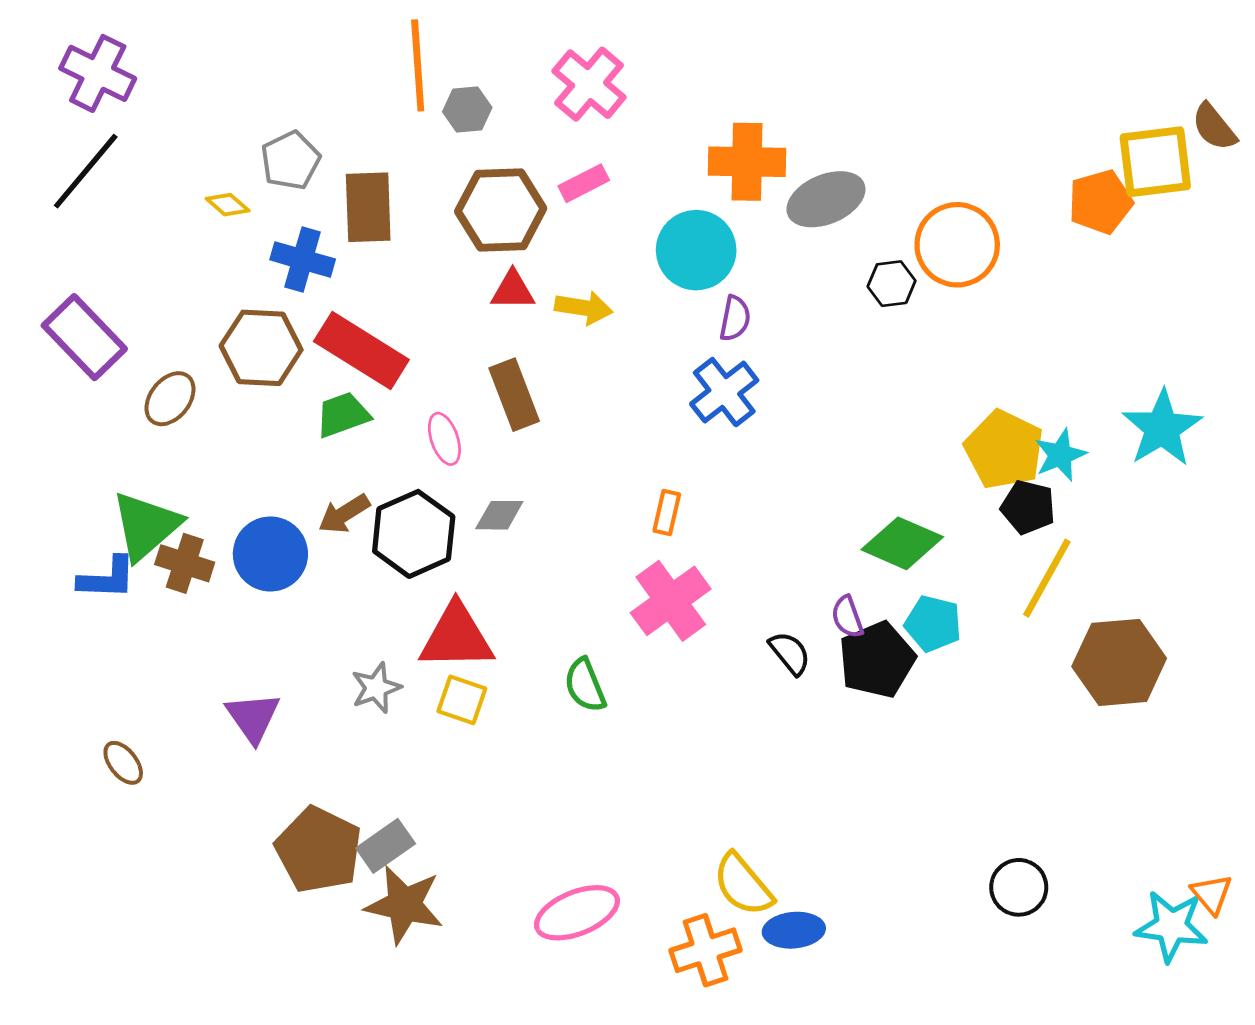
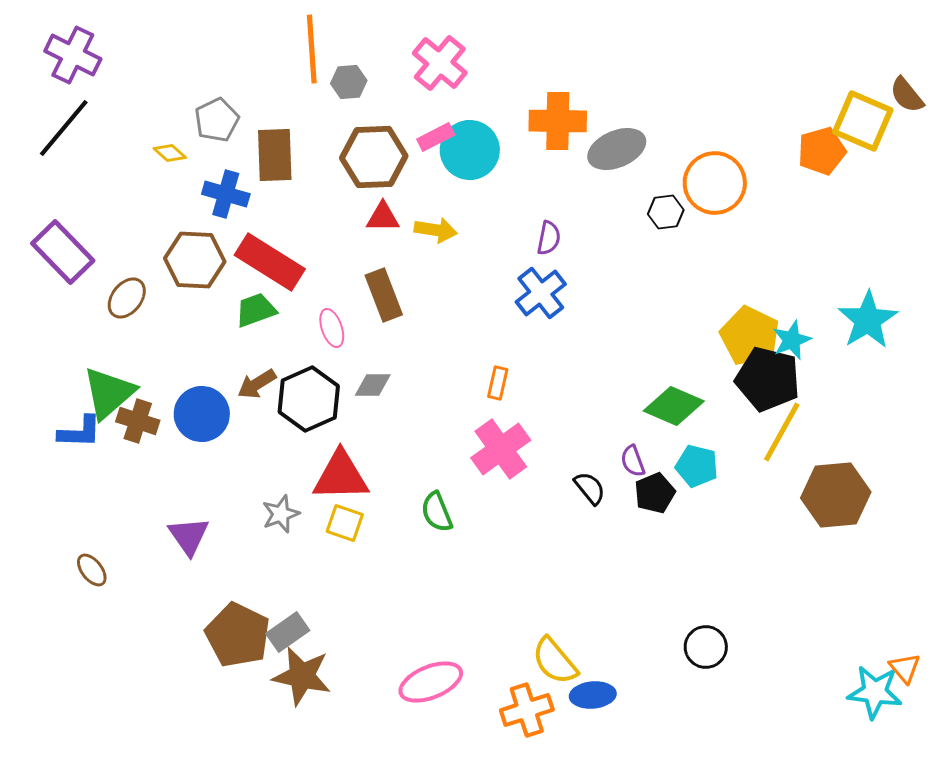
yellow square: (1155, 162) -> (863, 121), turned 30
cyan circle: (696, 250) -> (470, 150), moved
black pentagon: (1028, 507) -> (768, 379), size x1.6
black pentagon: (877, 660) -> (655, 493), size x0.7
black circle: (1019, 887) -> (706, 647), moved

